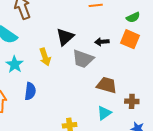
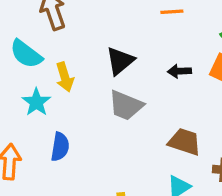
yellow arrow: (45, 57) -> (65, 77), moved
gray trapezoid: (83, 59) -> (126, 105), moved

